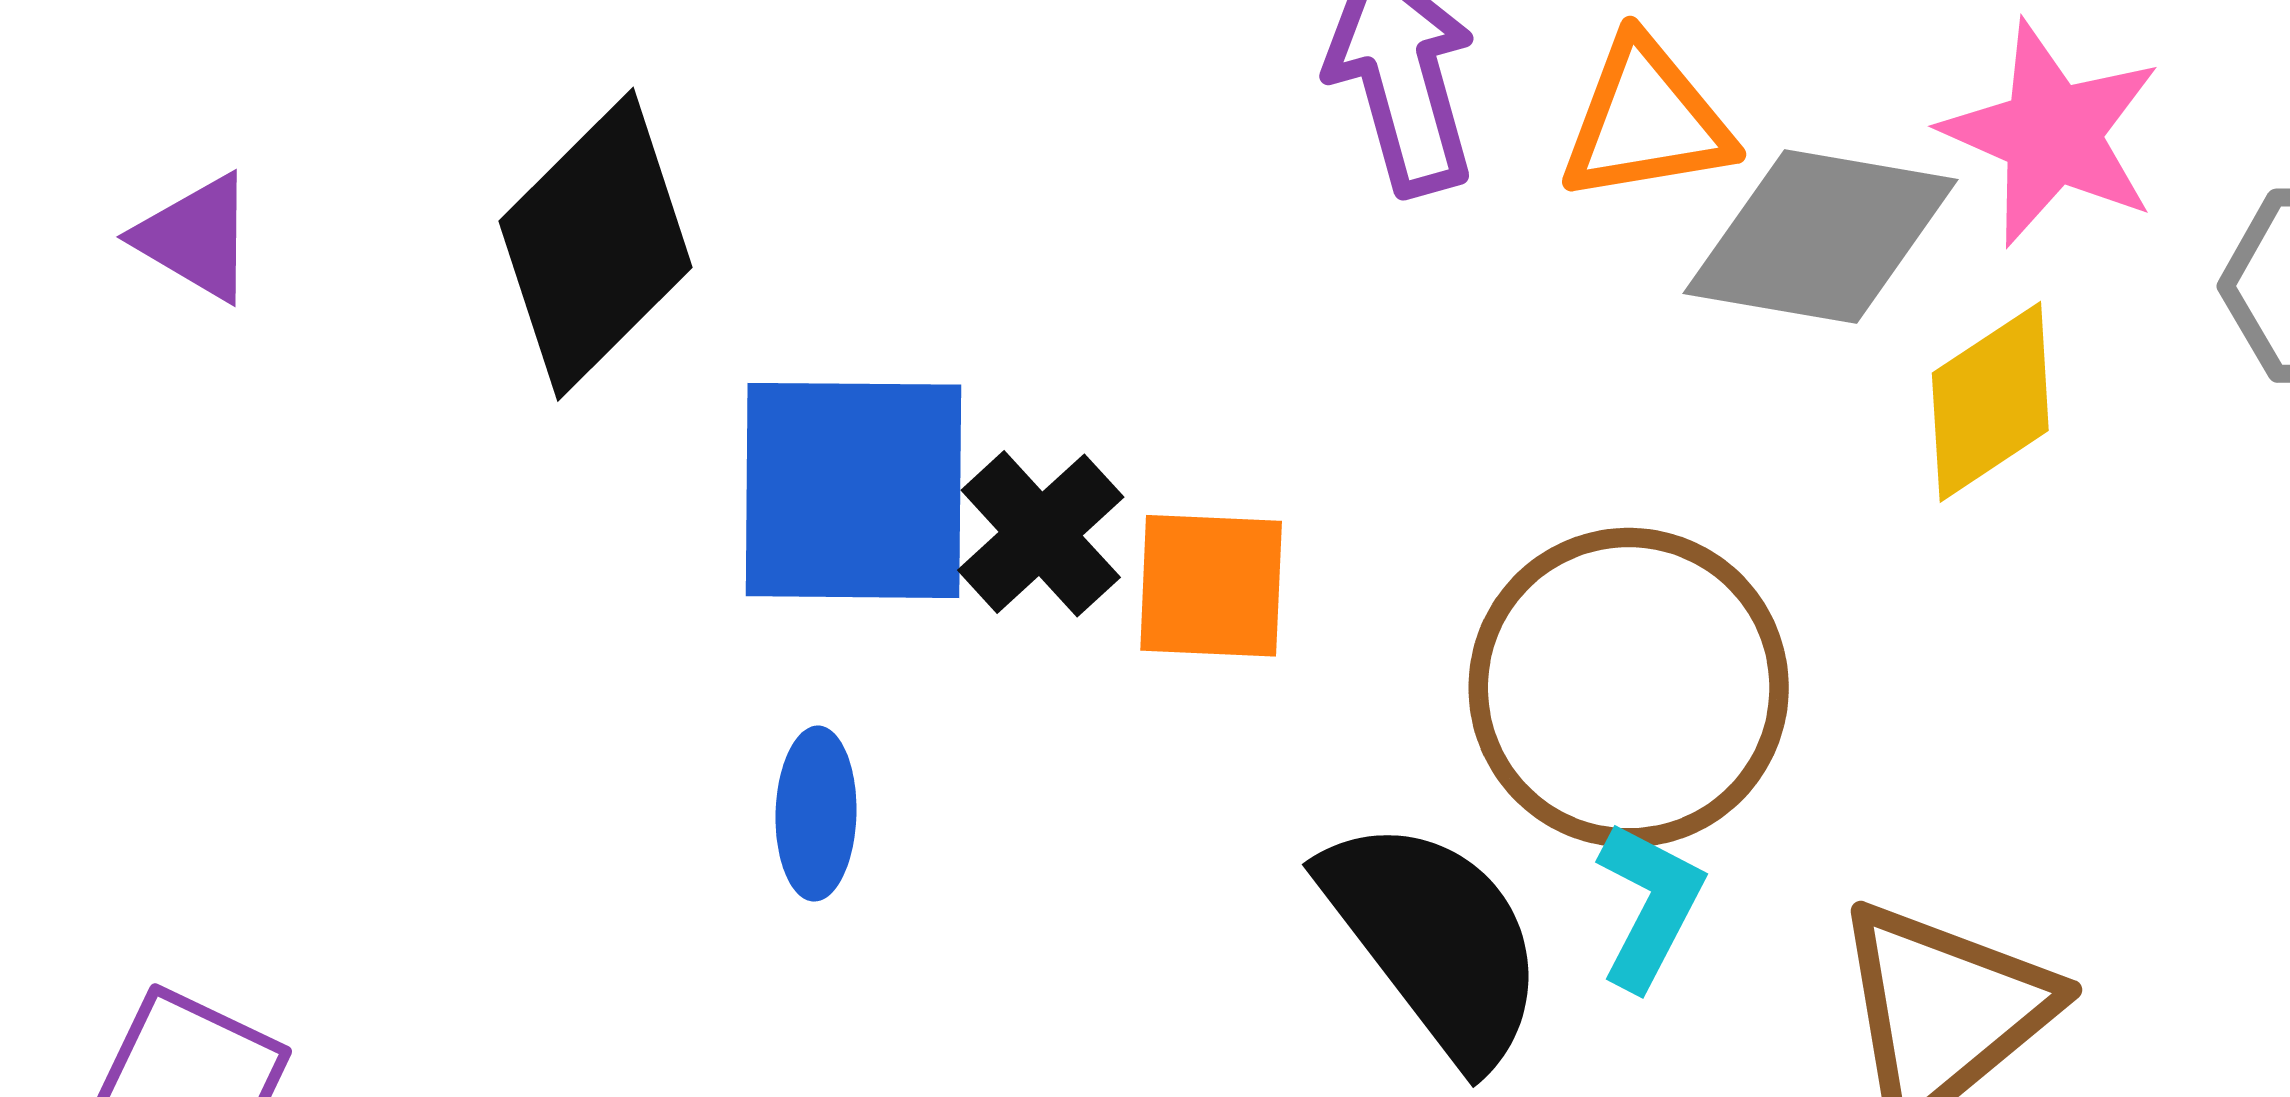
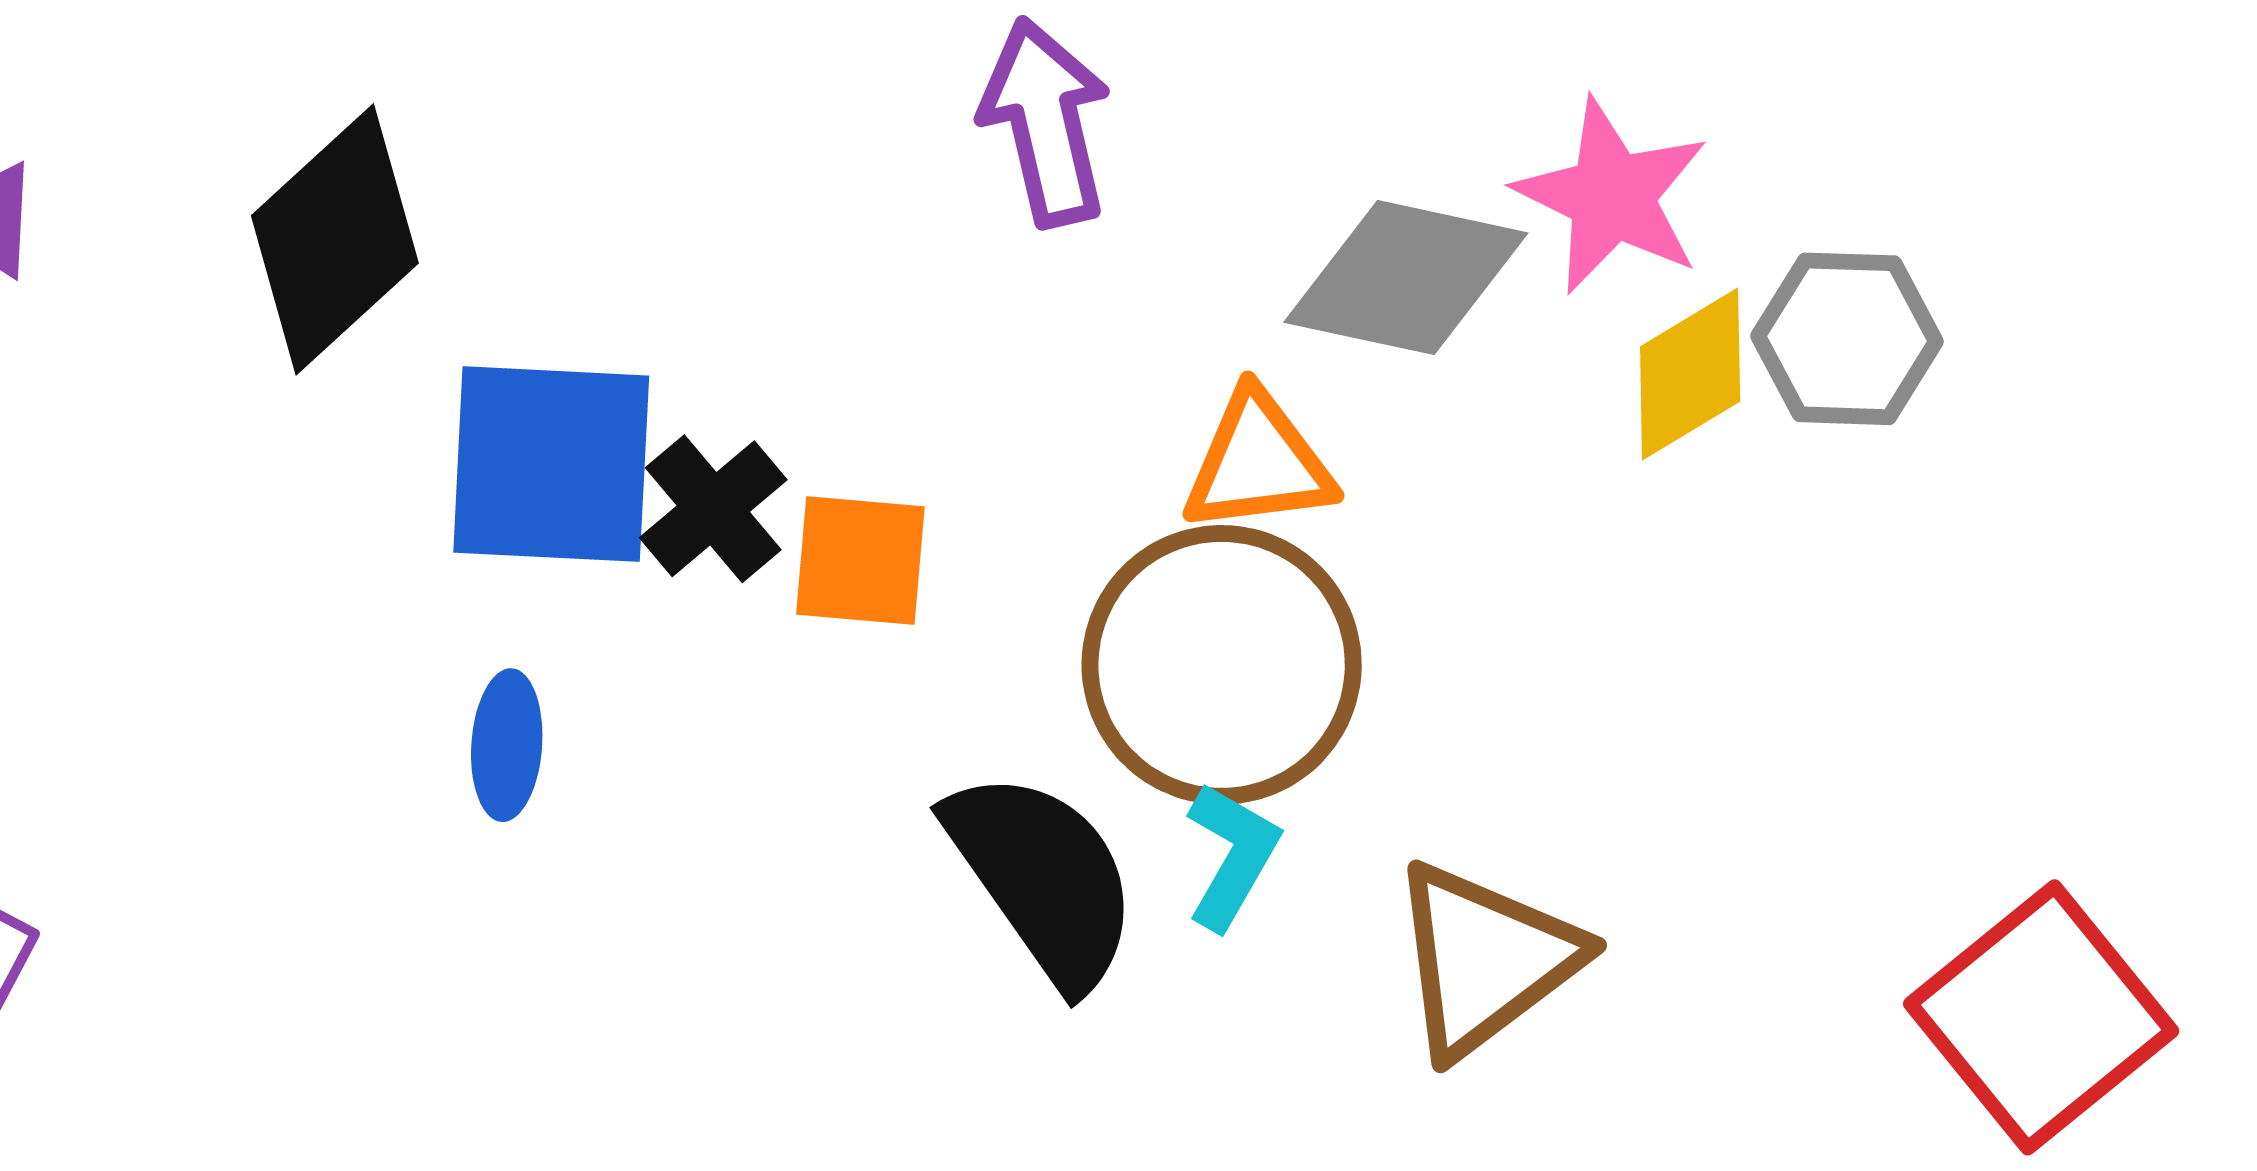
orange triangle: (1646, 121) -> (1258, 463), moved
yellow diamond: (1990, 402) -> (1690, 374), moved

